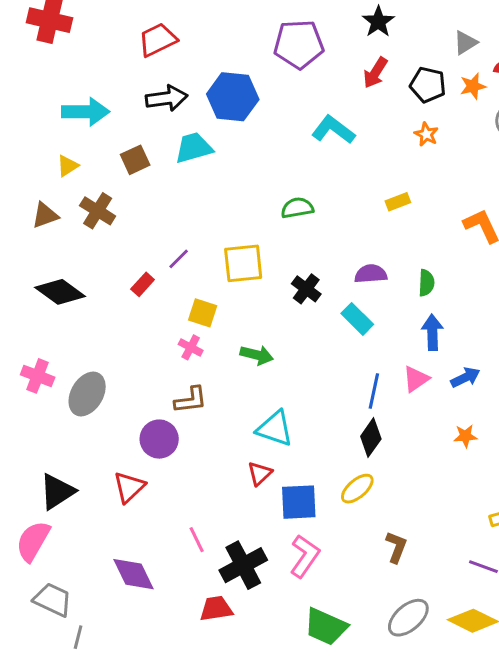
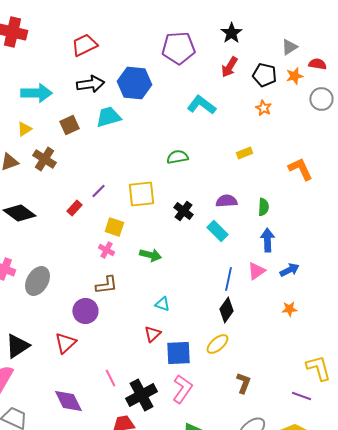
cyan triangle: (275, 428) -> (162, 304), size x0.6

